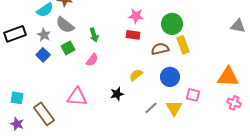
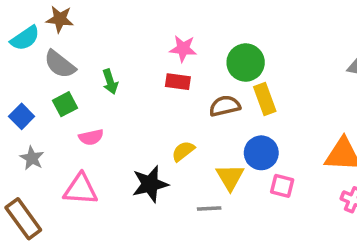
gray star: (44, 35) -> (32, 158), moved
pink semicircle: (92, 60) -> (91, 137), moved, turned 40
blue circle: (170, 77) -> (261, 153), moved
black star: (117, 94) -> (150, 184), size x1.5
gray line: (151, 108) -> (209, 208), turned 40
yellow triangle: (174, 108) -> (230, 177), moved

